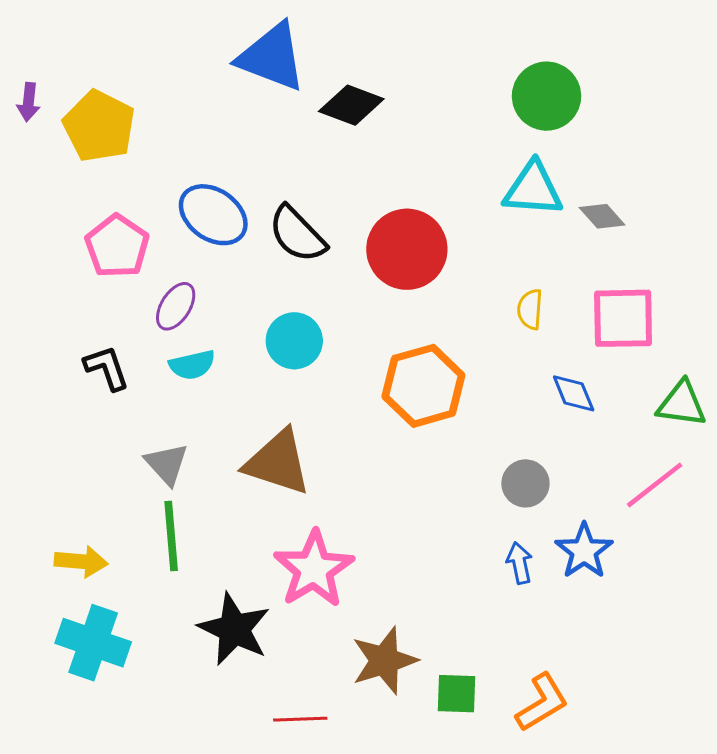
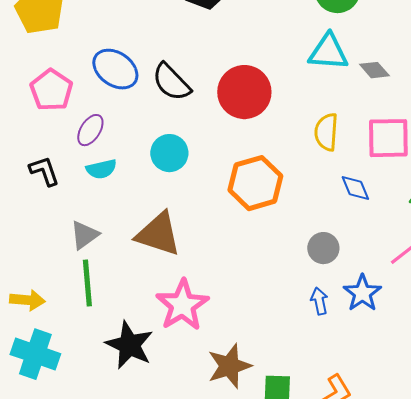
yellow semicircle: (530, 309) -> (326, 132), size x1.4
gray triangle: (167, 464) -> (84, 235), turned 36

